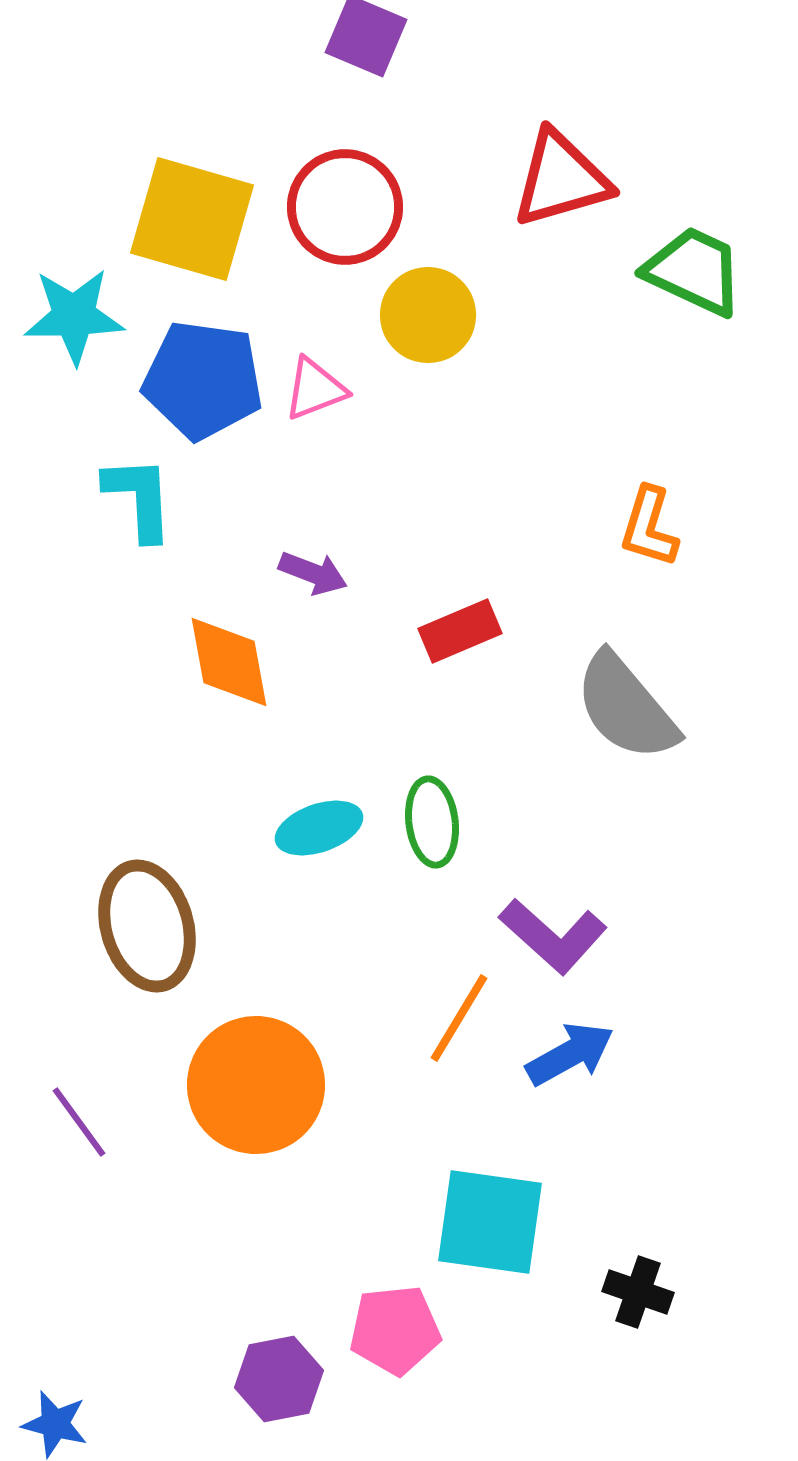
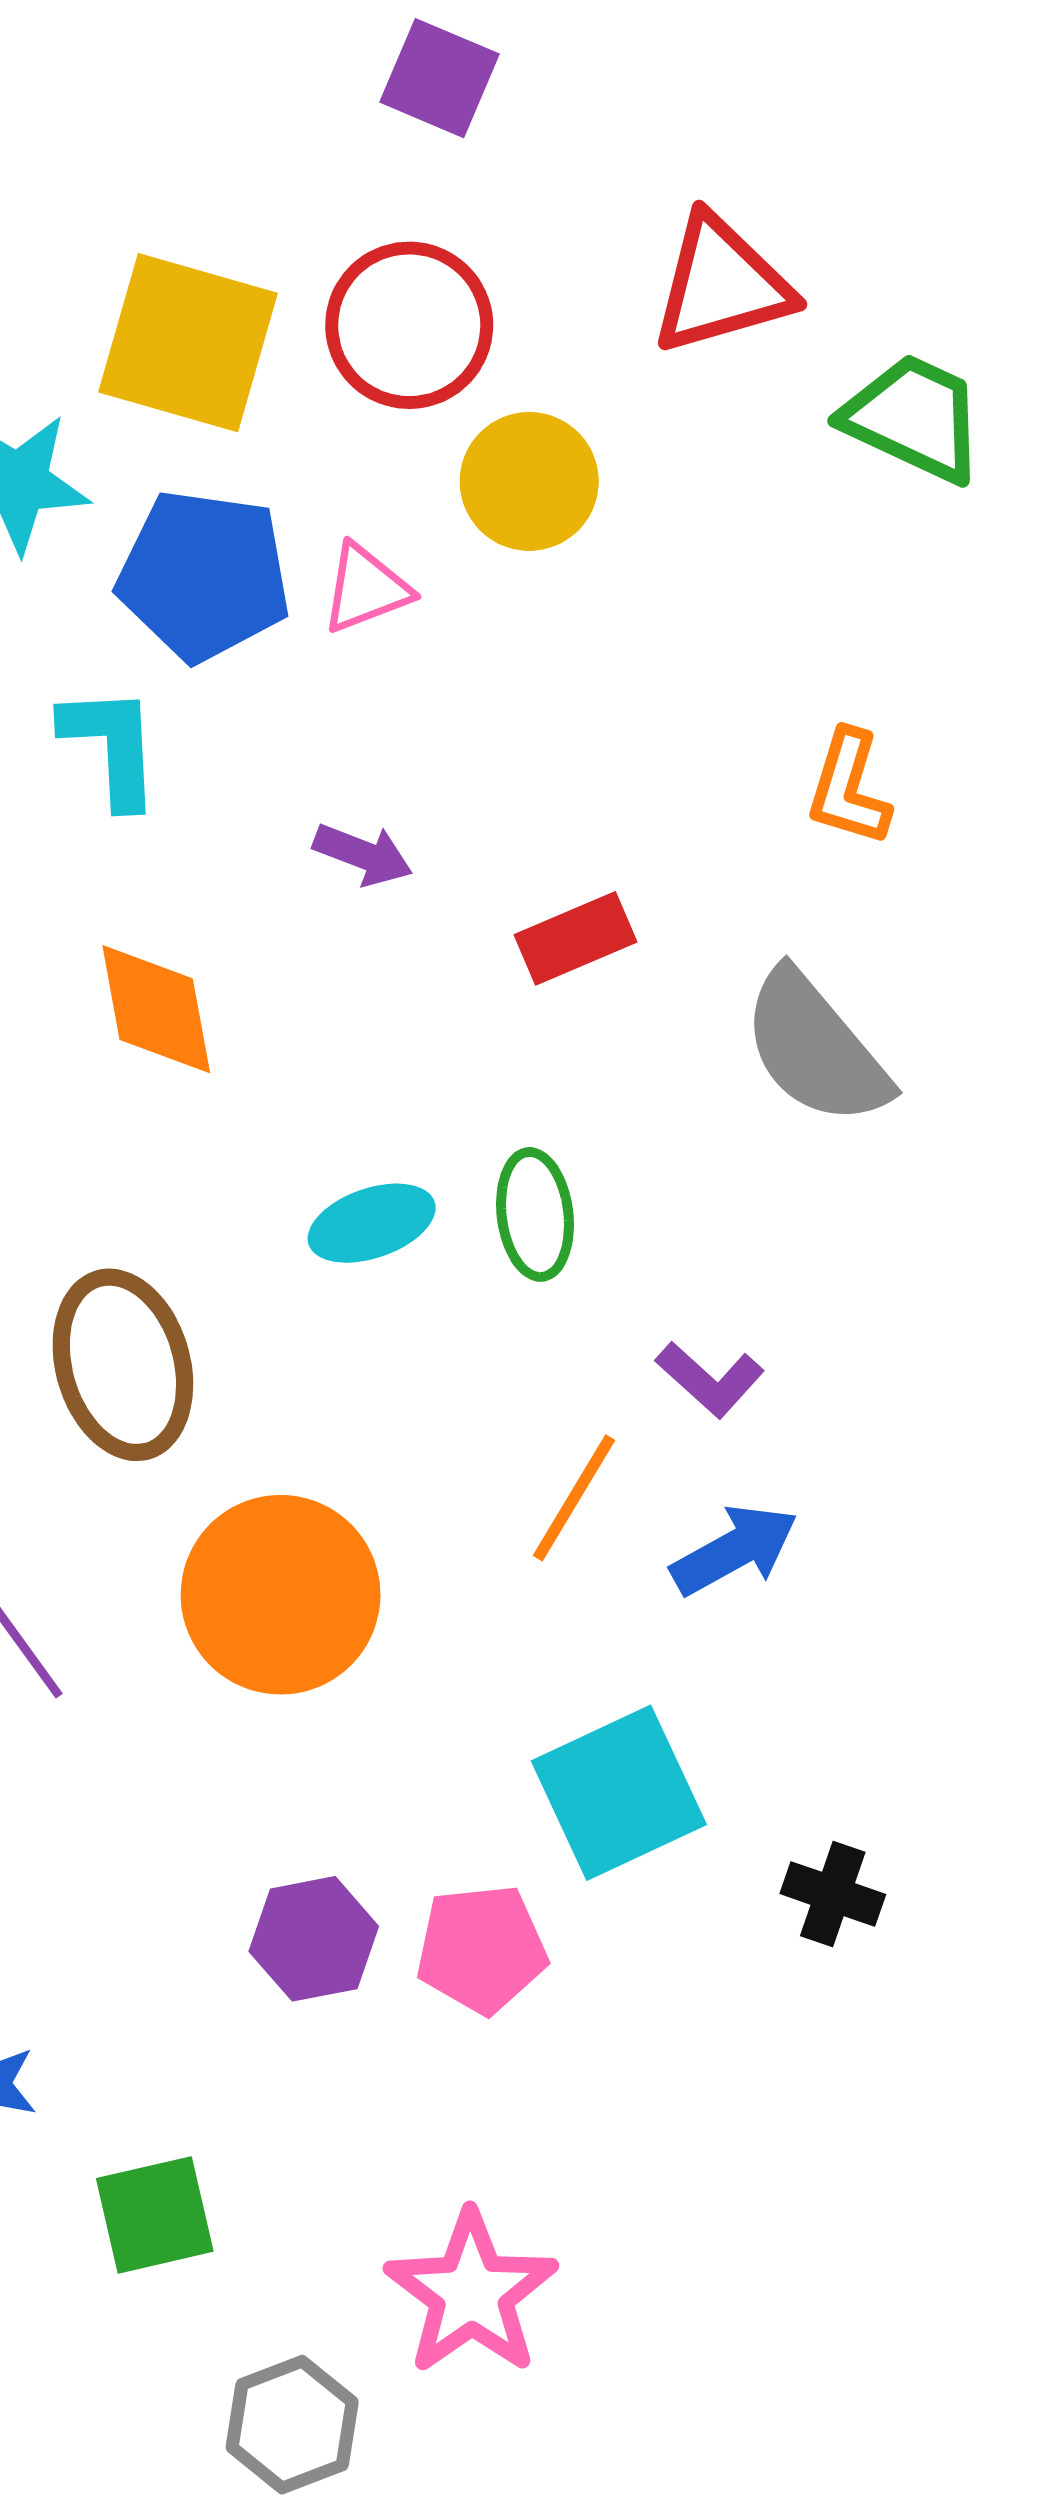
orange diamond: (229, 662) -> (156, 1009), moved
purple L-shape: (553, 936) -> (710, 1379), size x0.7
cyan square: (490, 1222) -> (619, 1793), turned -33
purple hexagon: (279, 1379) -> (314, 1939), moved

